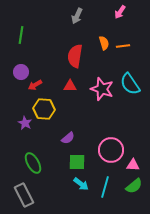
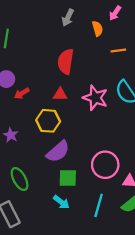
orange semicircle: (104, 43) -> (98, 29), moved
yellow hexagon: (44, 109) -> (48, 121), moved
purple semicircle: (68, 138) -> (58, 152), size x1.6
cyan arrow: (81, 184) -> (61, 202), moved

